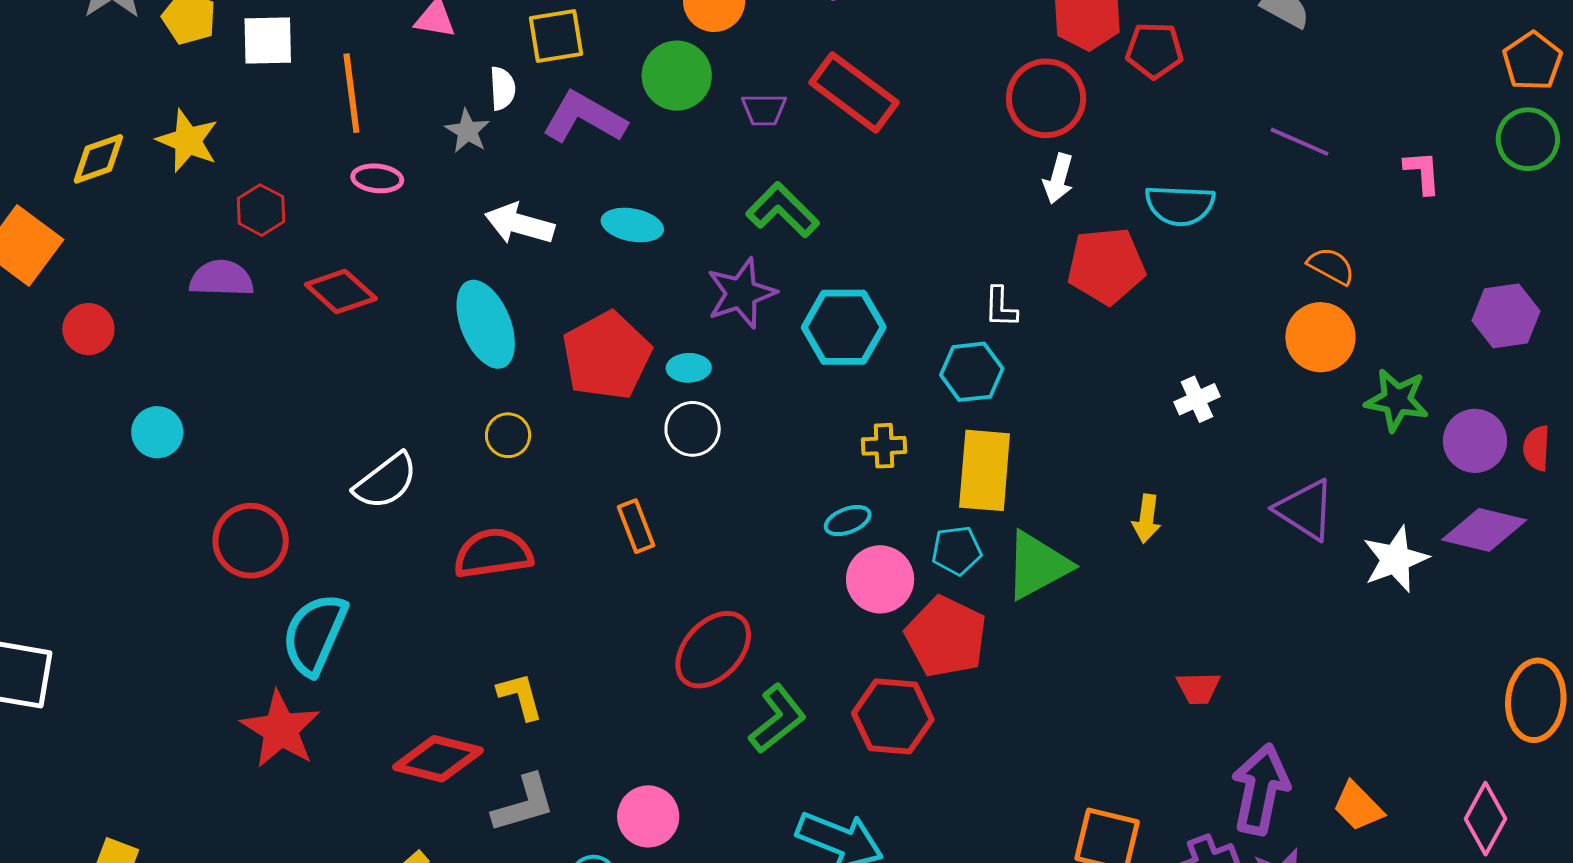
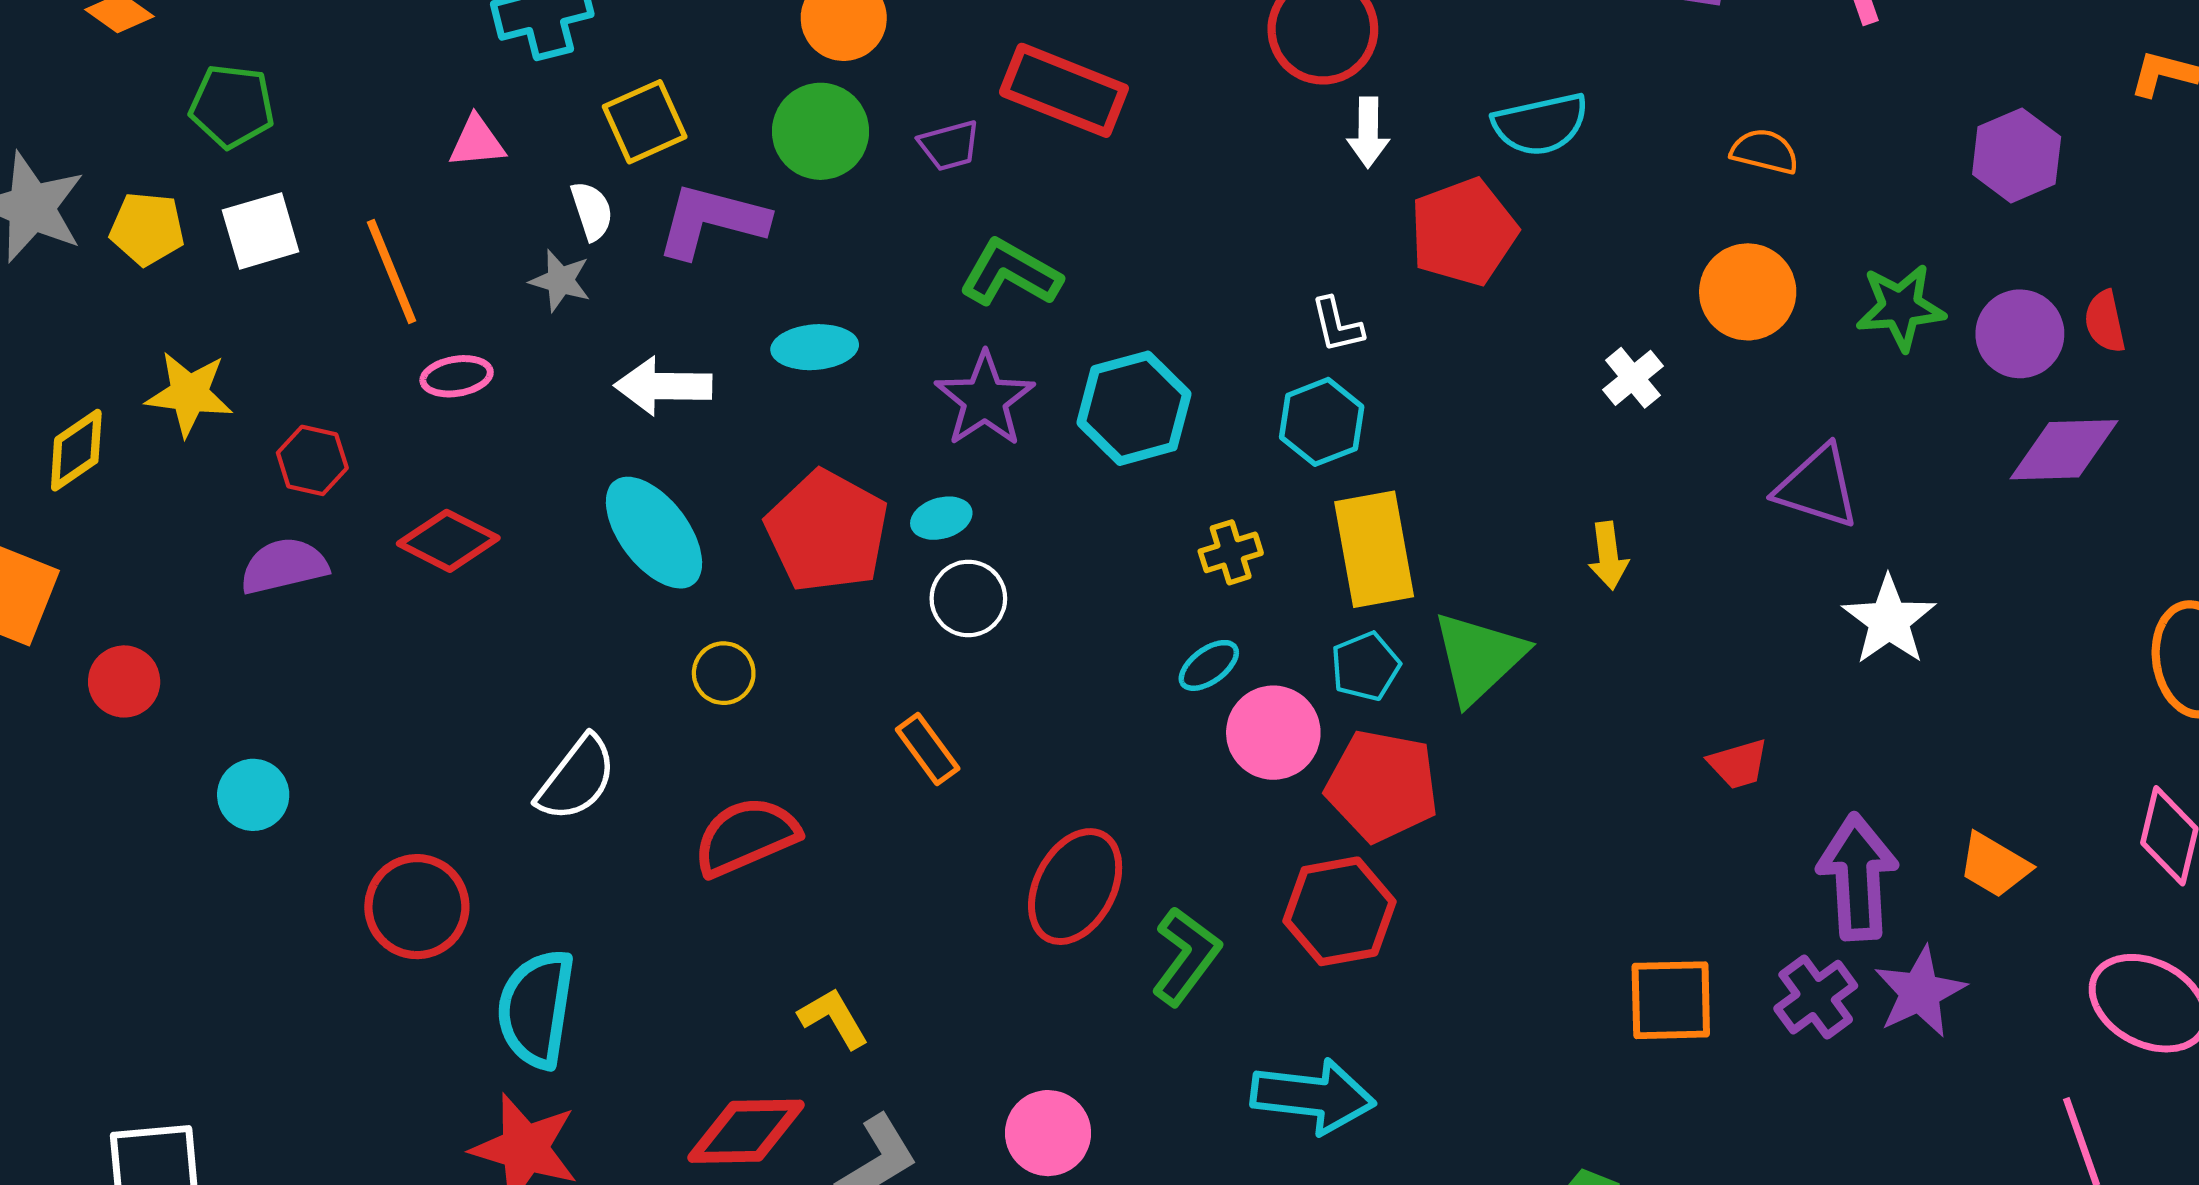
orange circle: (1320, 337) -> (1748, 292), moved
white star: (1395, 559) -> (1889, 620), moved

